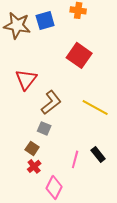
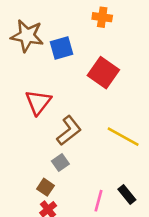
blue square: (45, 20) -> (62, 48), moved
gray square: (44, 128) -> (60, 163), turned 32

